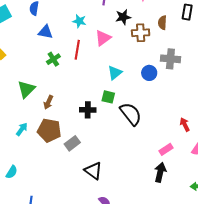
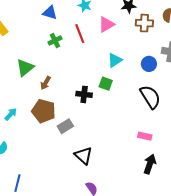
red line: (77, 50) -> (80, 34), turned -36
black semicircle: (131, 114) -> (150, 97), moved
cyan arrow: (22, 129) -> (11, 114), moved
pink rectangle: (166, 149) -> (145, 136), moved, turned 40

